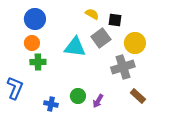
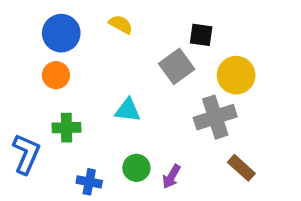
yellow semicircle: (92, 14) -> (121, 24), moved
cyan triangle: (75, 47) -> (128, 110), moved, size x0.7
green cross: (38, 62) -> (66, 128), moved

